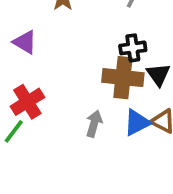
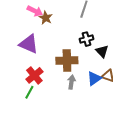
purple triangle: (25, 42) -> (29, 44), size x1.5
brown cross: (123, 78) -> (67, 61), moved

